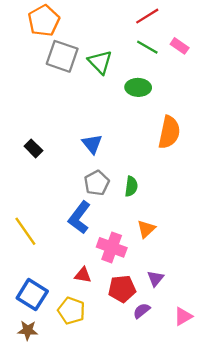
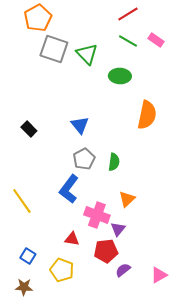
purple triangle: (155, 278) -> (118, 229), moved
blue square: (32, 295) -> (28, 256), size x0.6

